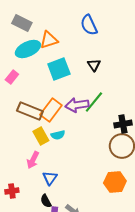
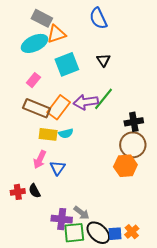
gray rectangle: (22, 23) -> (42, 18), moved
pink rectangle: (12, 77) -> (33, 80), moved
yellow rectangle: (41, 136) -> (48, 134), turned -54
blue triangle: (50, 178) -> (58, 168), moved
orange hexagon: (115, 182) -> (125, 166), moved
black semicircle: (46, 201) -> (35, 191), moved

